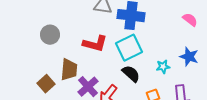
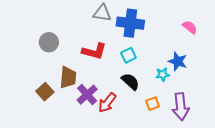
cyan square: (129, 48) -> (128, 55), size x0.6
blue star: (189, 57) -> (178, 61), moved

